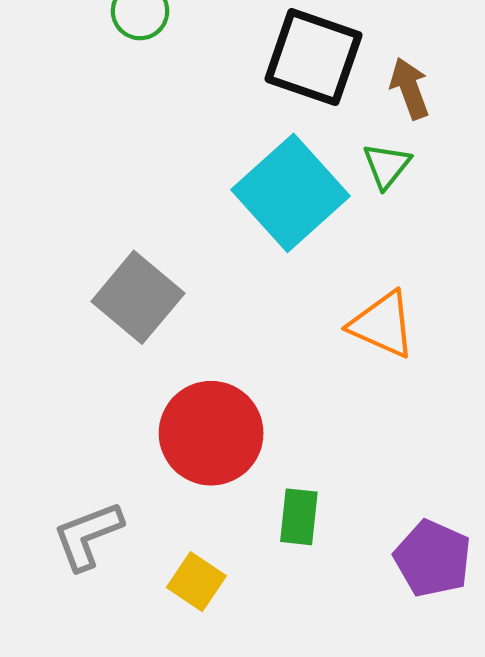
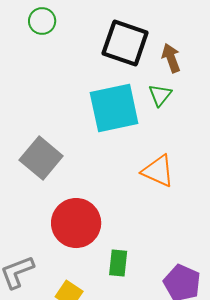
cyan square: (290, 193) -> (114, 108), turned 30

